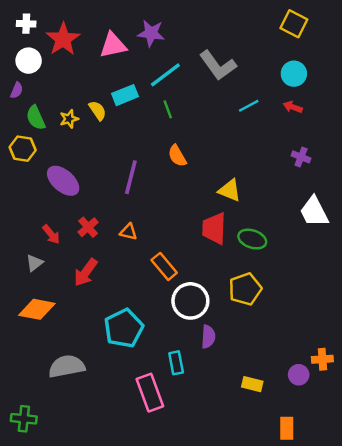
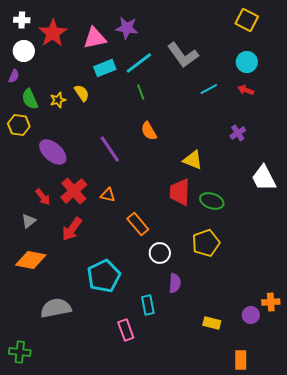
cyan rectangle: (125, 95) -> (105, 68), moved
purple cross: (301, 157) -> (238, 133), moved, turned 35
purple line: (131, 177) -> (110, 149), turned -48
red cross: (88, 227) -> (74, 191), size x1.5
white circle: (190, 301) -> (160, 253), size x0.7
pink rectangle: (150, 393) -> (126, 330), size x0.7

